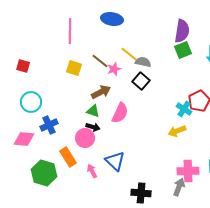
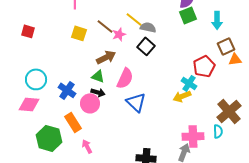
cyan circle: (31, 102) -> (36, 79), moved
cyan cross: (184, 109) -> (189, 83), moved
blue cross: (49, 125) -> (67, 90), moved, turned -30
blue triangle: (115, 161) -> (136, 102), moved
pink arrow: (92, 171) -> (87, 146), moved

